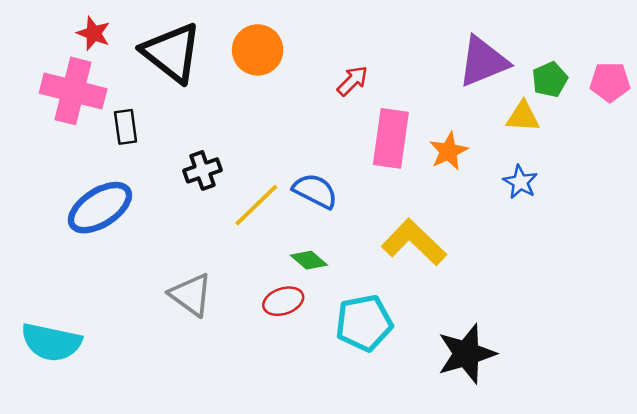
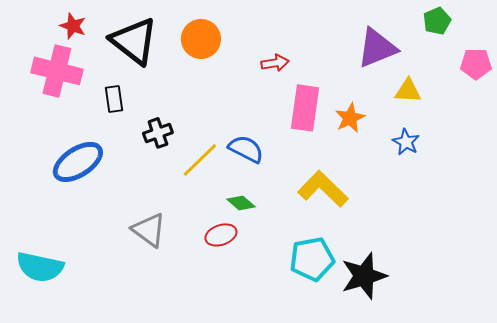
green pentagon: (550, 79) -> (437, 21), moved
red arrow: (352, 81) -> (275, 63), turned 36
black rectangle: (126, 127) -> (114, 99), moved
cyan pentagon: (364, 323) -> (312, 259), moved

